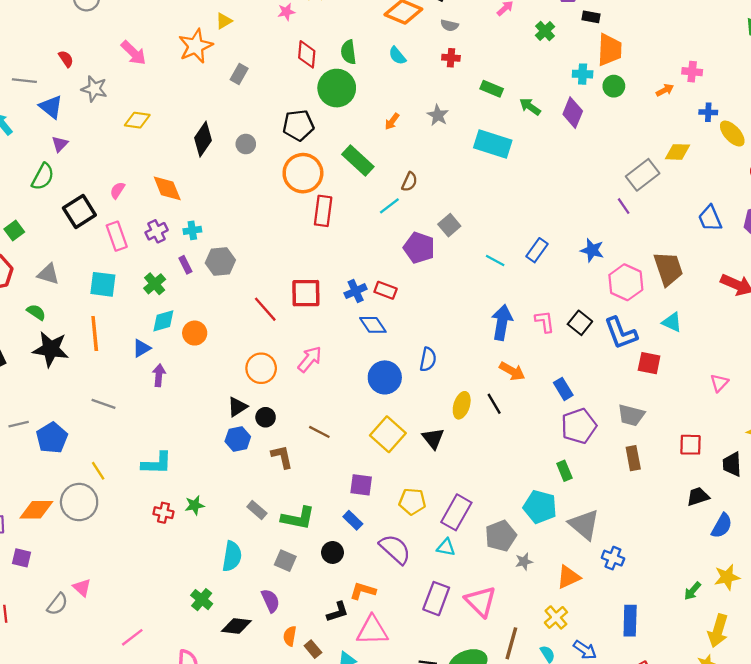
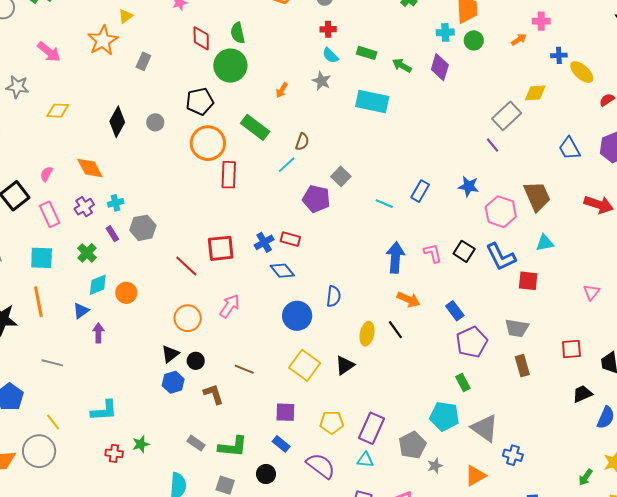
cyan semicircle: (397, 56) -> (330, 55), moved
cyan triangle: (672, 322) -> (545, 243), turned -30
black triangle: (433, 438) -> (345, 365), turned 40

